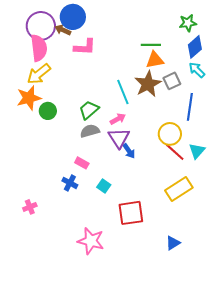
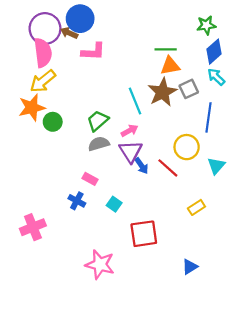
red line: (175, 152) -> (168, 168), moved
yellow rectangle: (179, 189) -> (196, 207), size x0.6
pink cross: (30, 207) -> (33, 227), size x1.6

